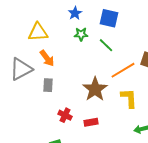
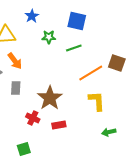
blue star: (75, 13) -> (32, 16), moved
green line: (106, 45) -> (74, 48), turned -63
brown star: (95, 89) -> (50, 98), moved

